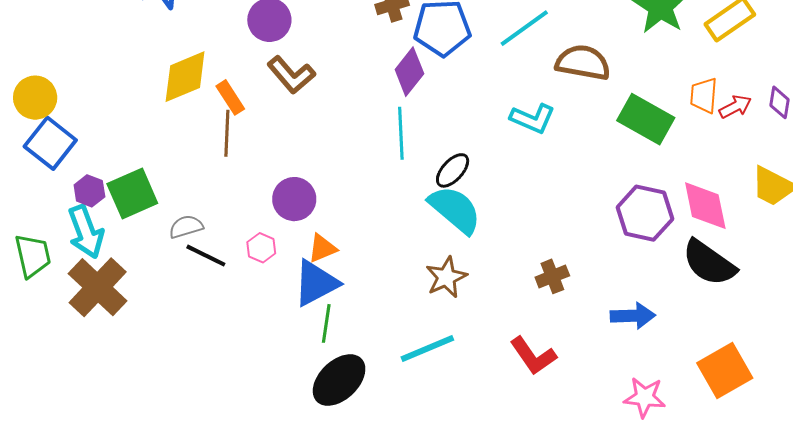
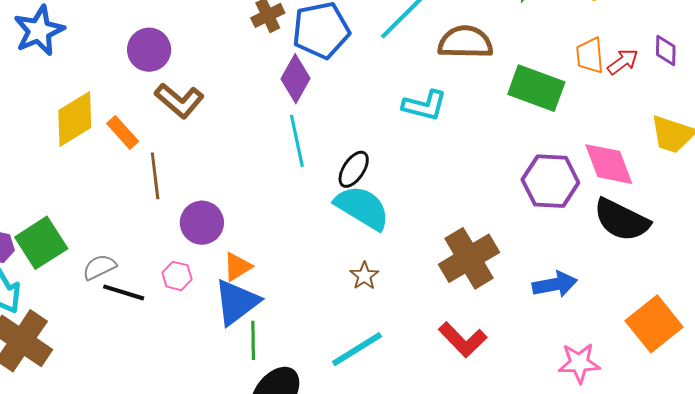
brown line: (227, 133) -> (155, 176), moved
brown cross: (552, 276) -> (469, 258), size x1.8
brown star: (446, 277) -> (364, 276), size x0.7

